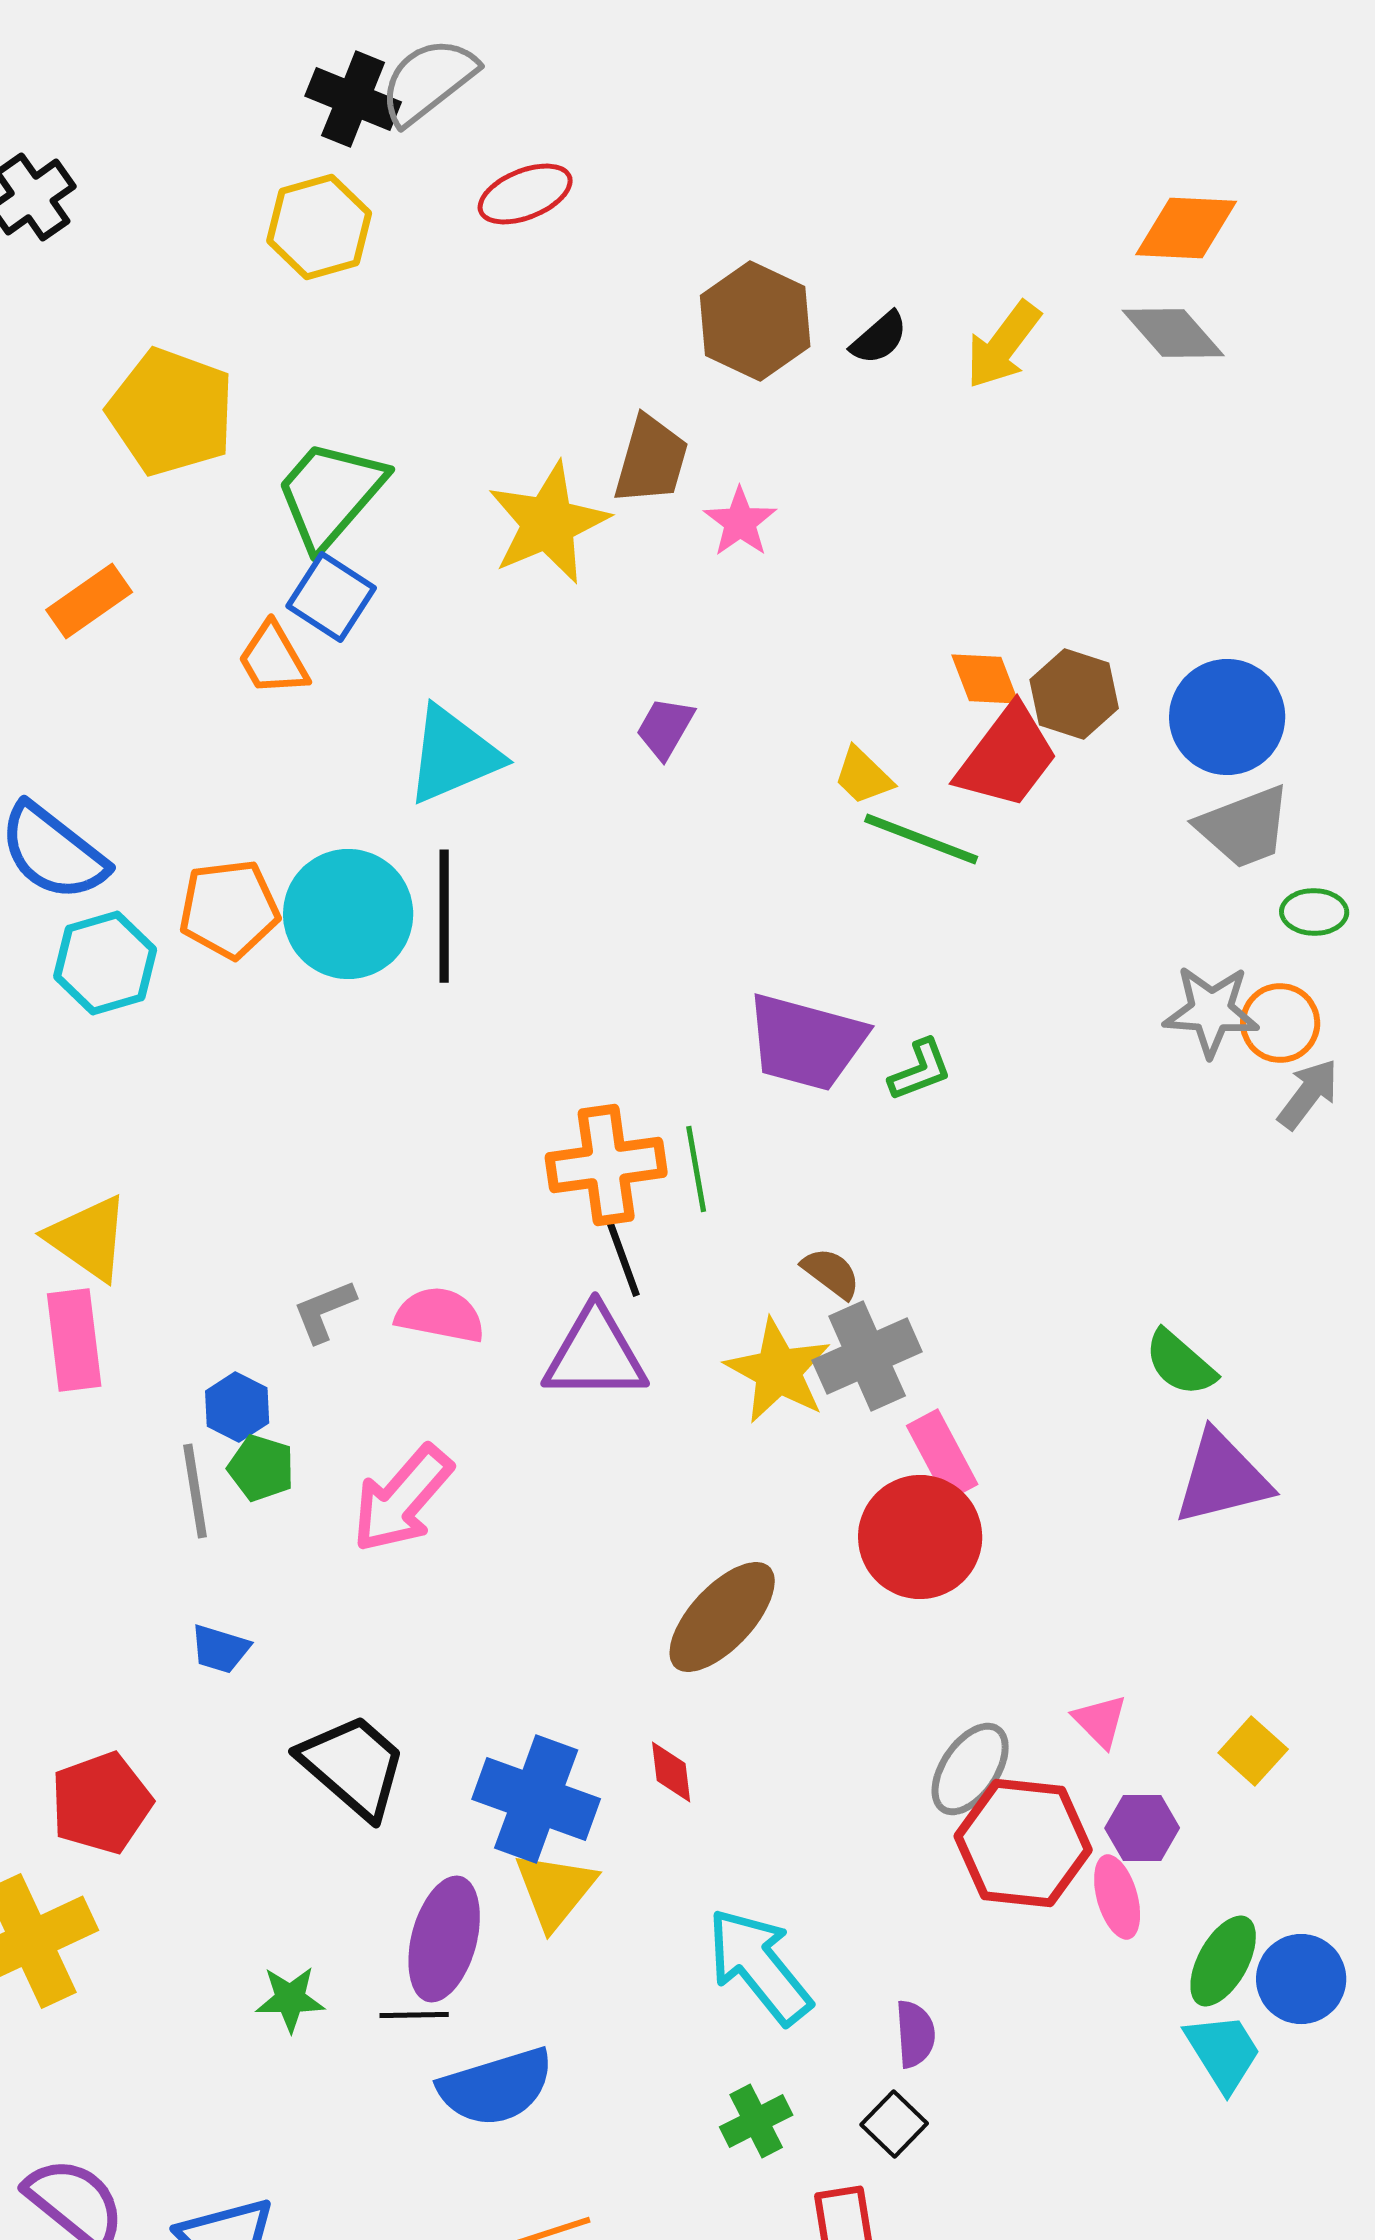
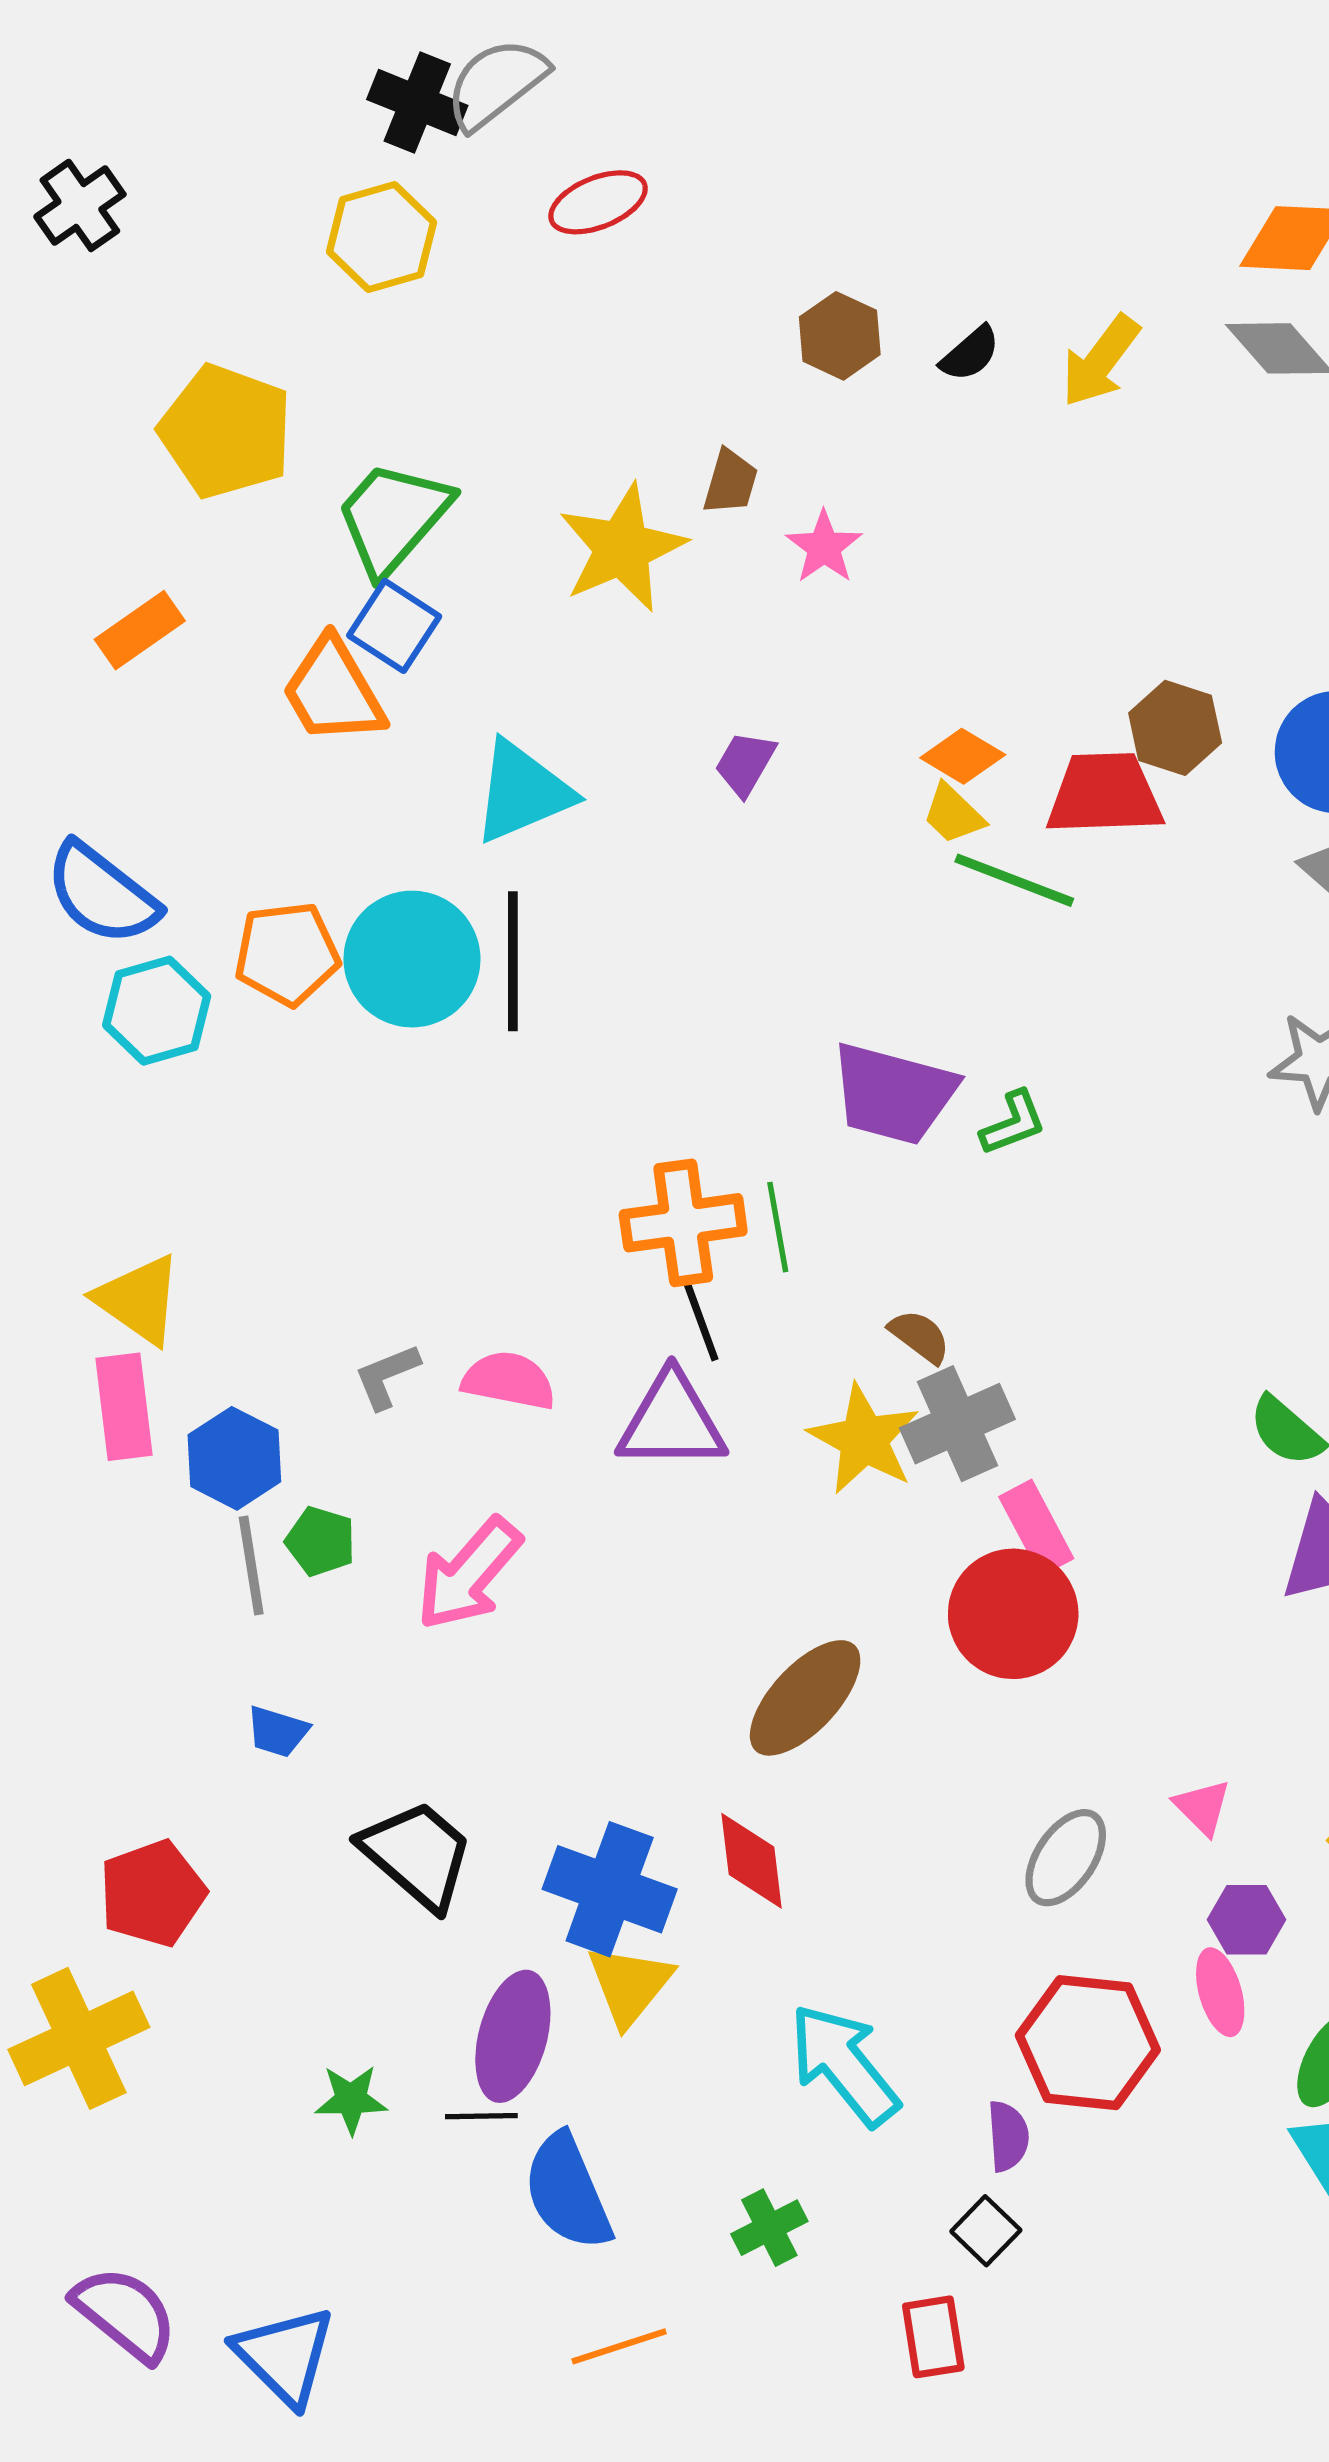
brown hexagon: (755, 321) -> (840, 336), size x0.7
brown trapezoid: (651, 460) -> (730, 482), size x0.7
orange trapezoid: (273, 659) -> (333, 691), size x1.4
orange diamond: (985, 679) -> (963, 756), moved, turned -38
red trapezoid: (1007, 757) -> (1105, 794), turned -129
blue hexagon: (237, 1407) -> (234, 1458), moved, size x1.4
red diamond: (671, 1772) -> (751, 1861), size x1.5
red hexagon: (1023, 1843) -> (1088, 2043), moved
blue semicircle: (496, 2087) -> (568, 2192), turned 84
green cross: (756, 2121) -> (769, 2228), moved

